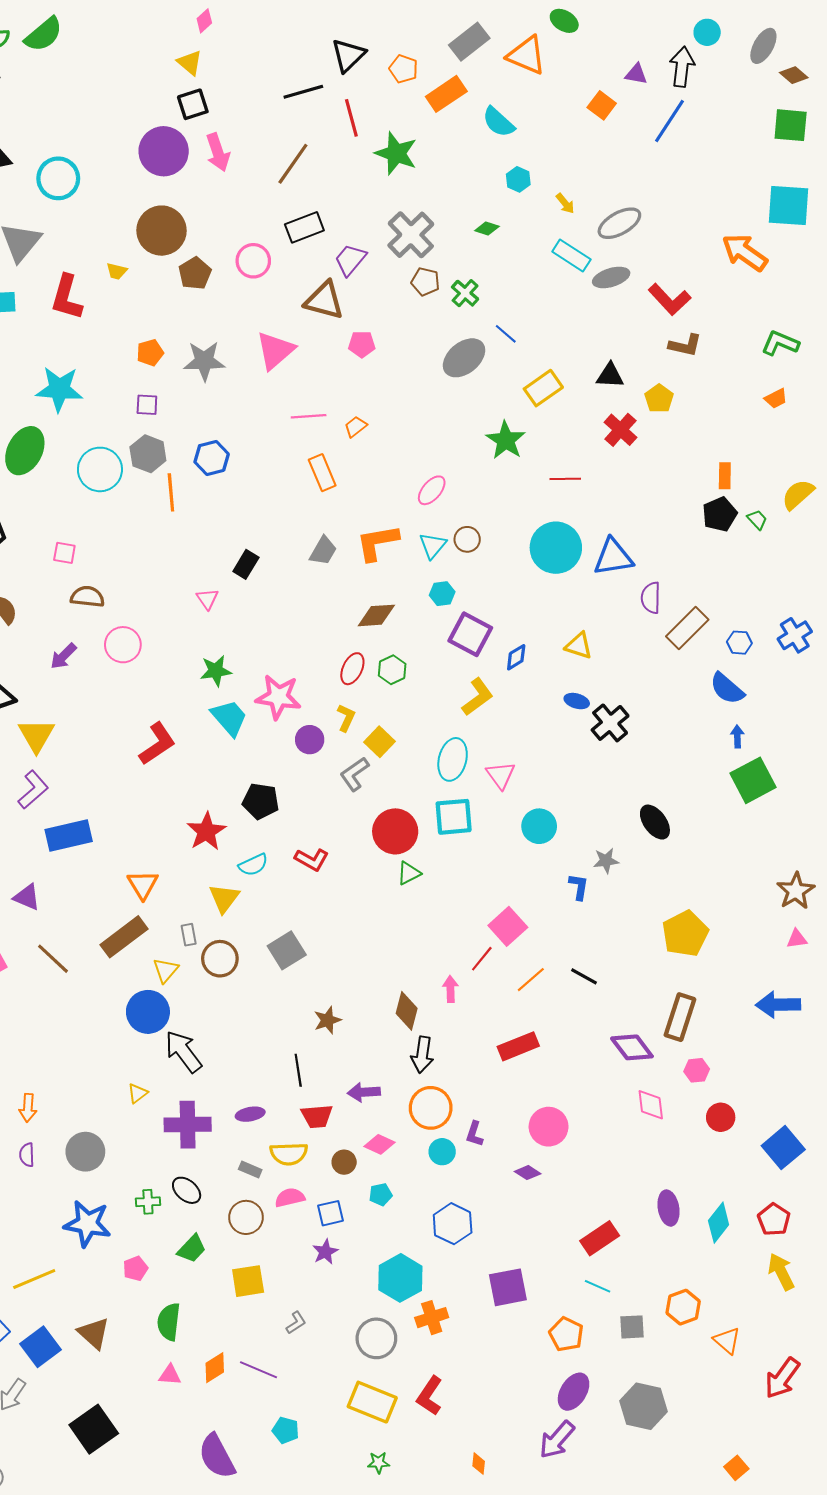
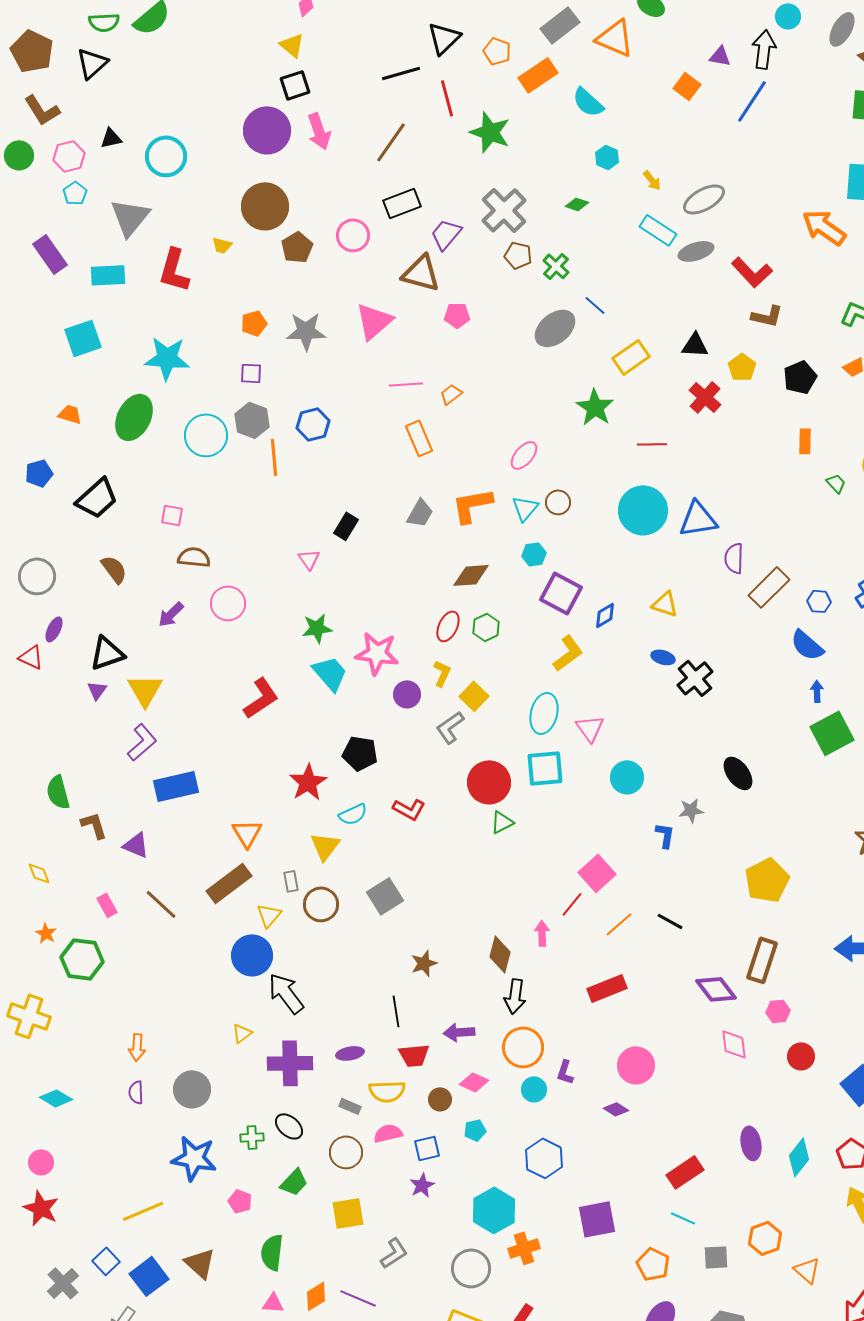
black pentagon: (720, 514) -> (800, 377), moved
pink pentagon: (135, 1269) -> (240, 1201), turned -30
gray L-shape: (296, 1323) -> (394, 1253), size x1.4

